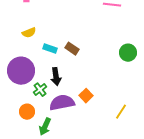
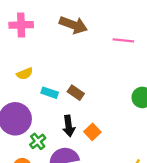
black arrow: (56, 77) -> (69, 126), moved
orange square: (86, 96) -> (92, 132), moved

